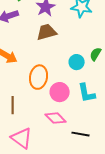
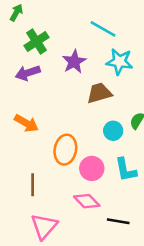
brown trapezoid: (47, 32) -> (99, 93), moved
pink triangle: (22, 138) -> (44, 226), turned 35

